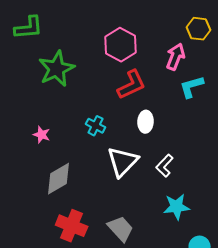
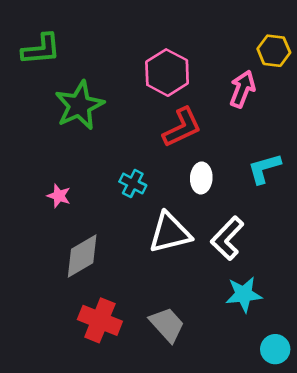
cyan L-shape: (192, 87) -> (264, 168), moved
white triangle: (123, 162) -> (170, 233), turned 32
white L-shape: (165, 166) -> (227, 238), size x1.4

